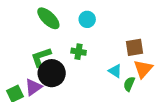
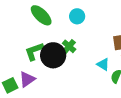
green cross: (79, 52) -> (69, 46), turned 32
black circle: (52, 73) -> (53, 55), moved

